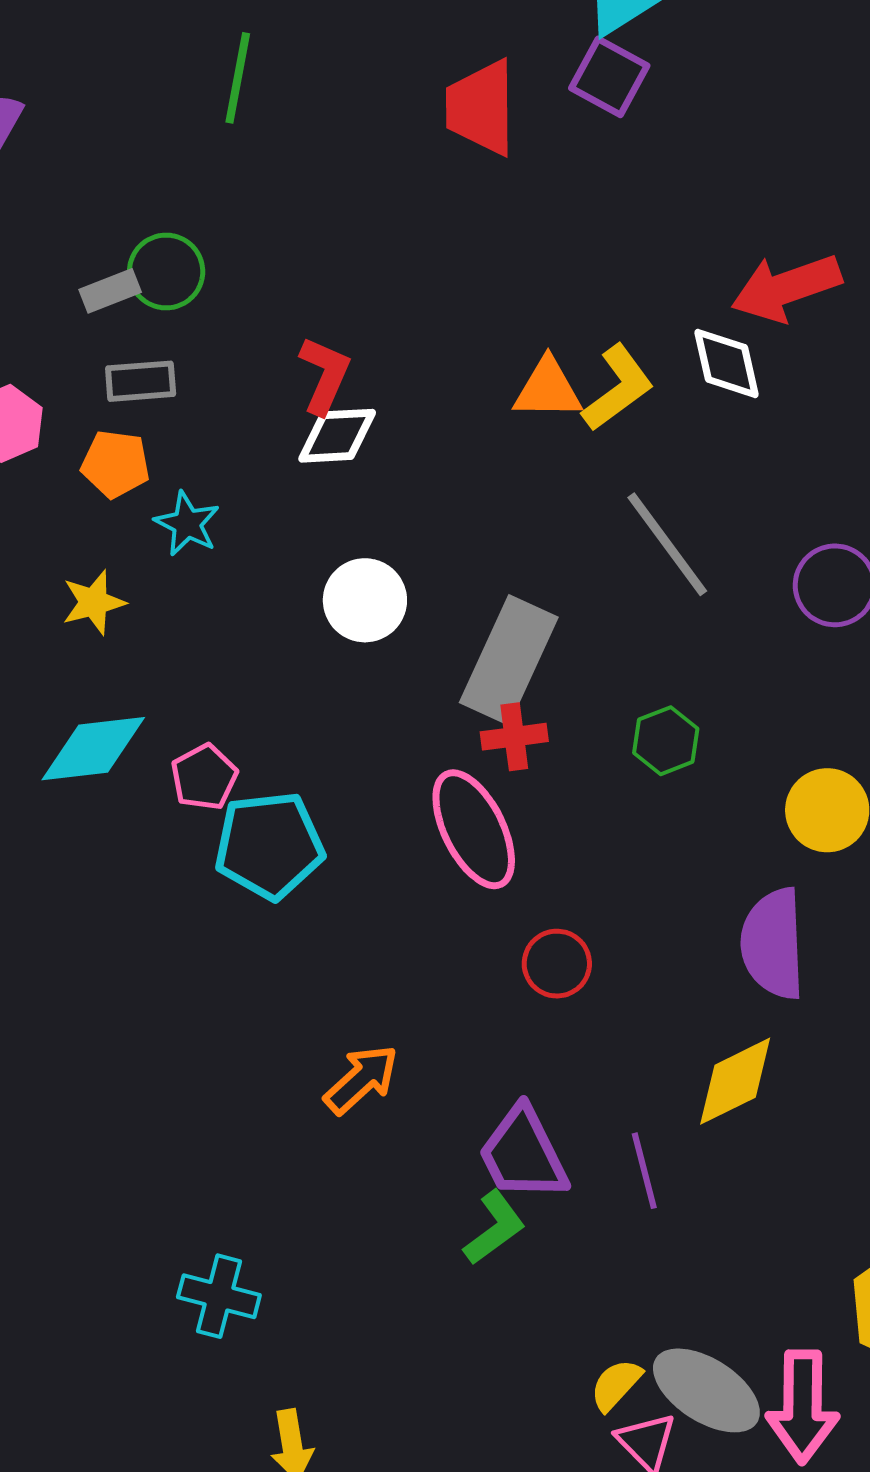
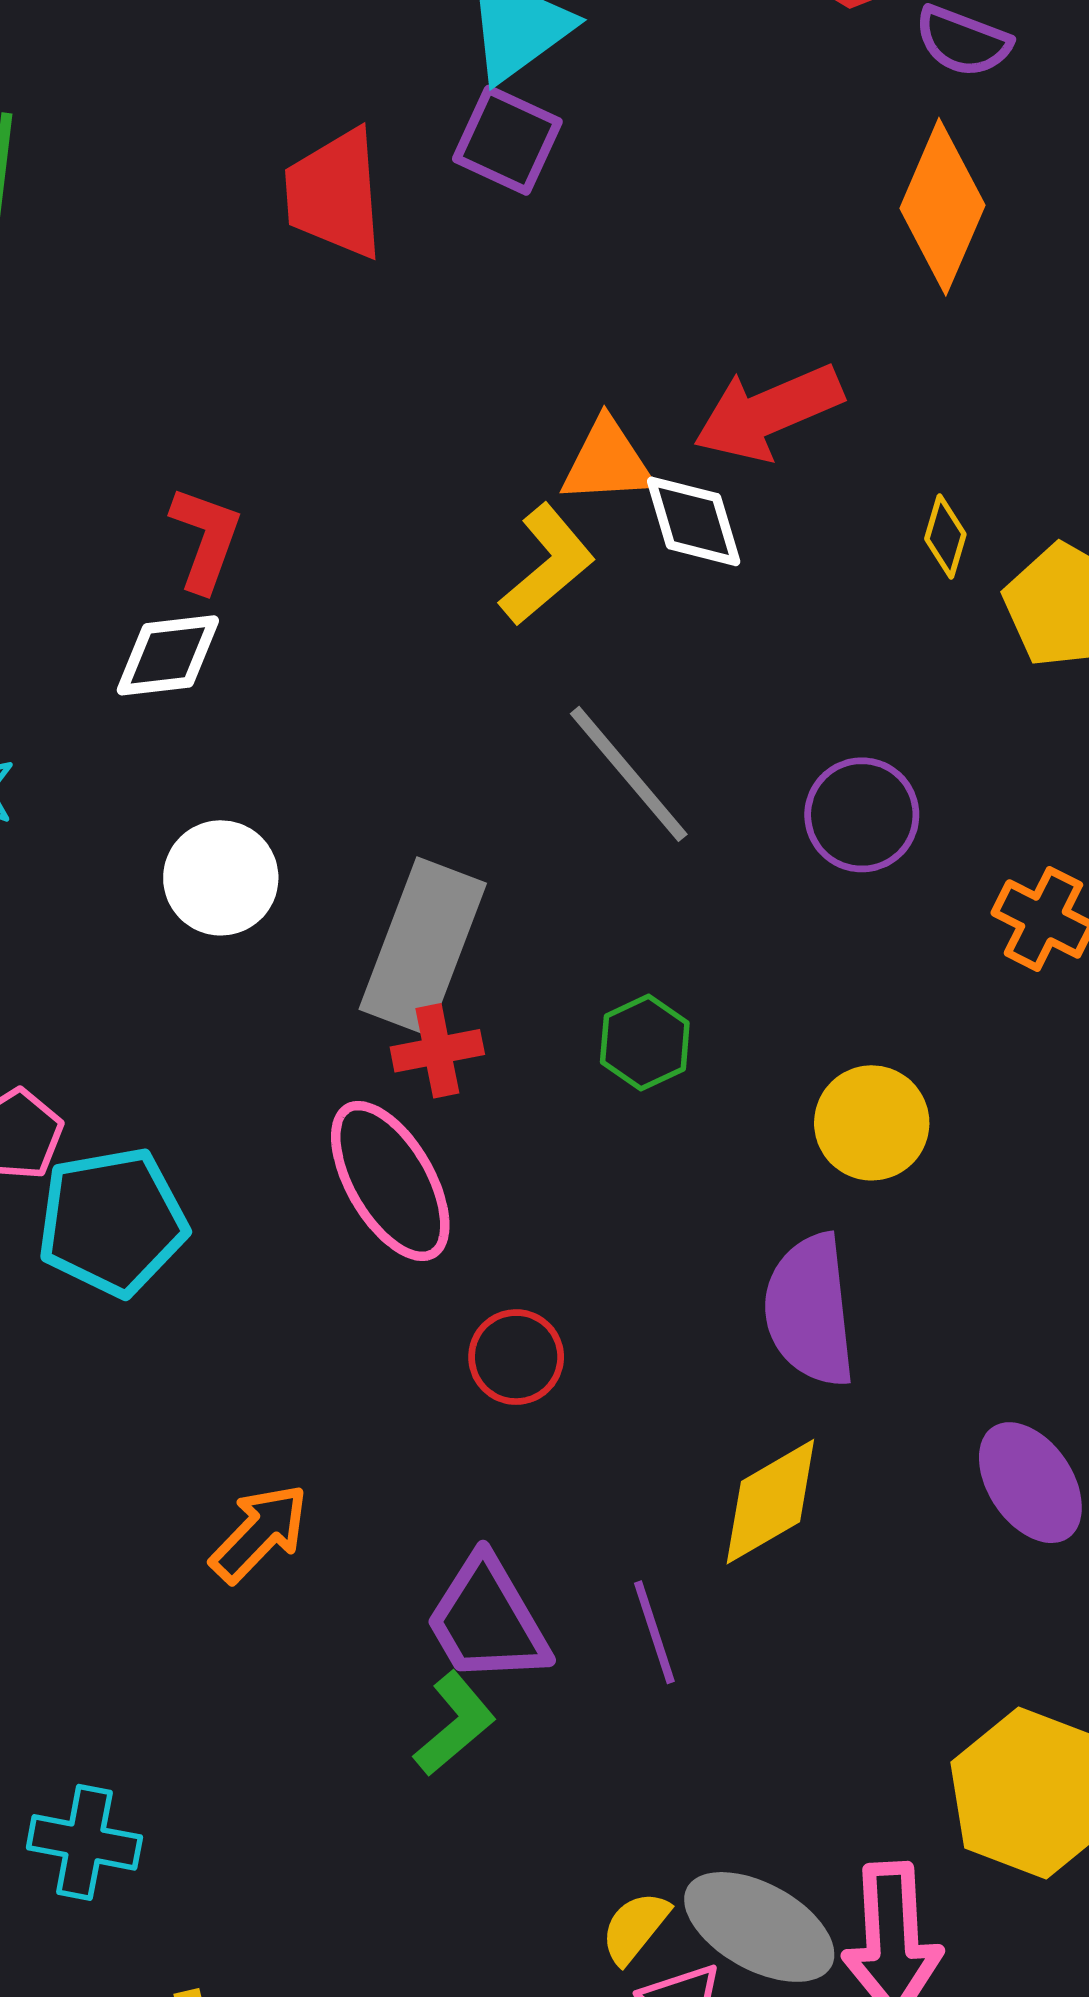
red L-shape: (325, 375) -> (206, 539), moved
orange triangle: (548, 389) -> (607, 462), moved

